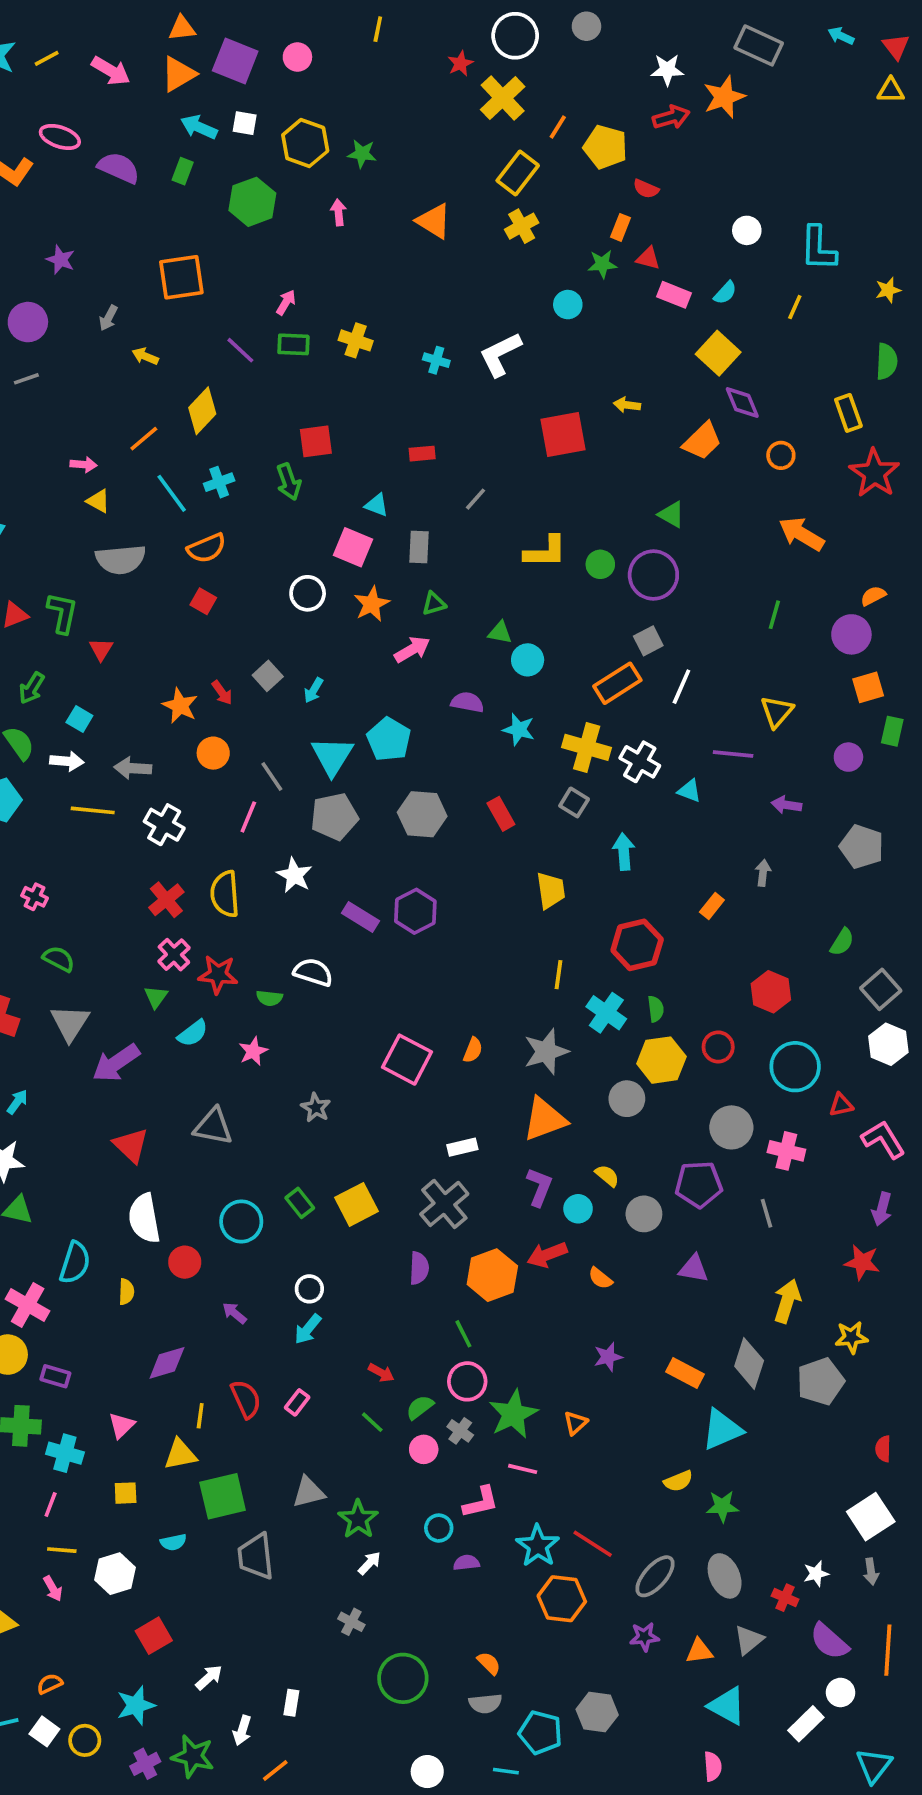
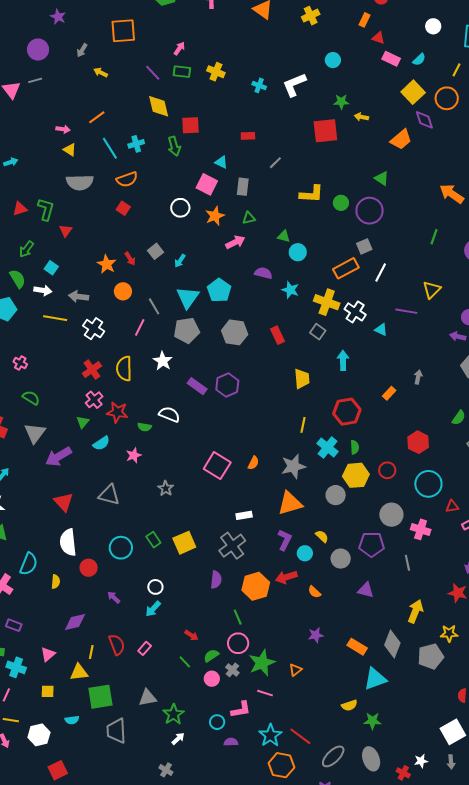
green star: (602, 264) -> (341, 102), moved
yellow diamond: (202, 411) -> (159, 106), moved, turned -60
orange circle: (781, 455) -> (447, 98), moved, size x1.5
purple arrow: (786, 805) -> (458, 336), moved

